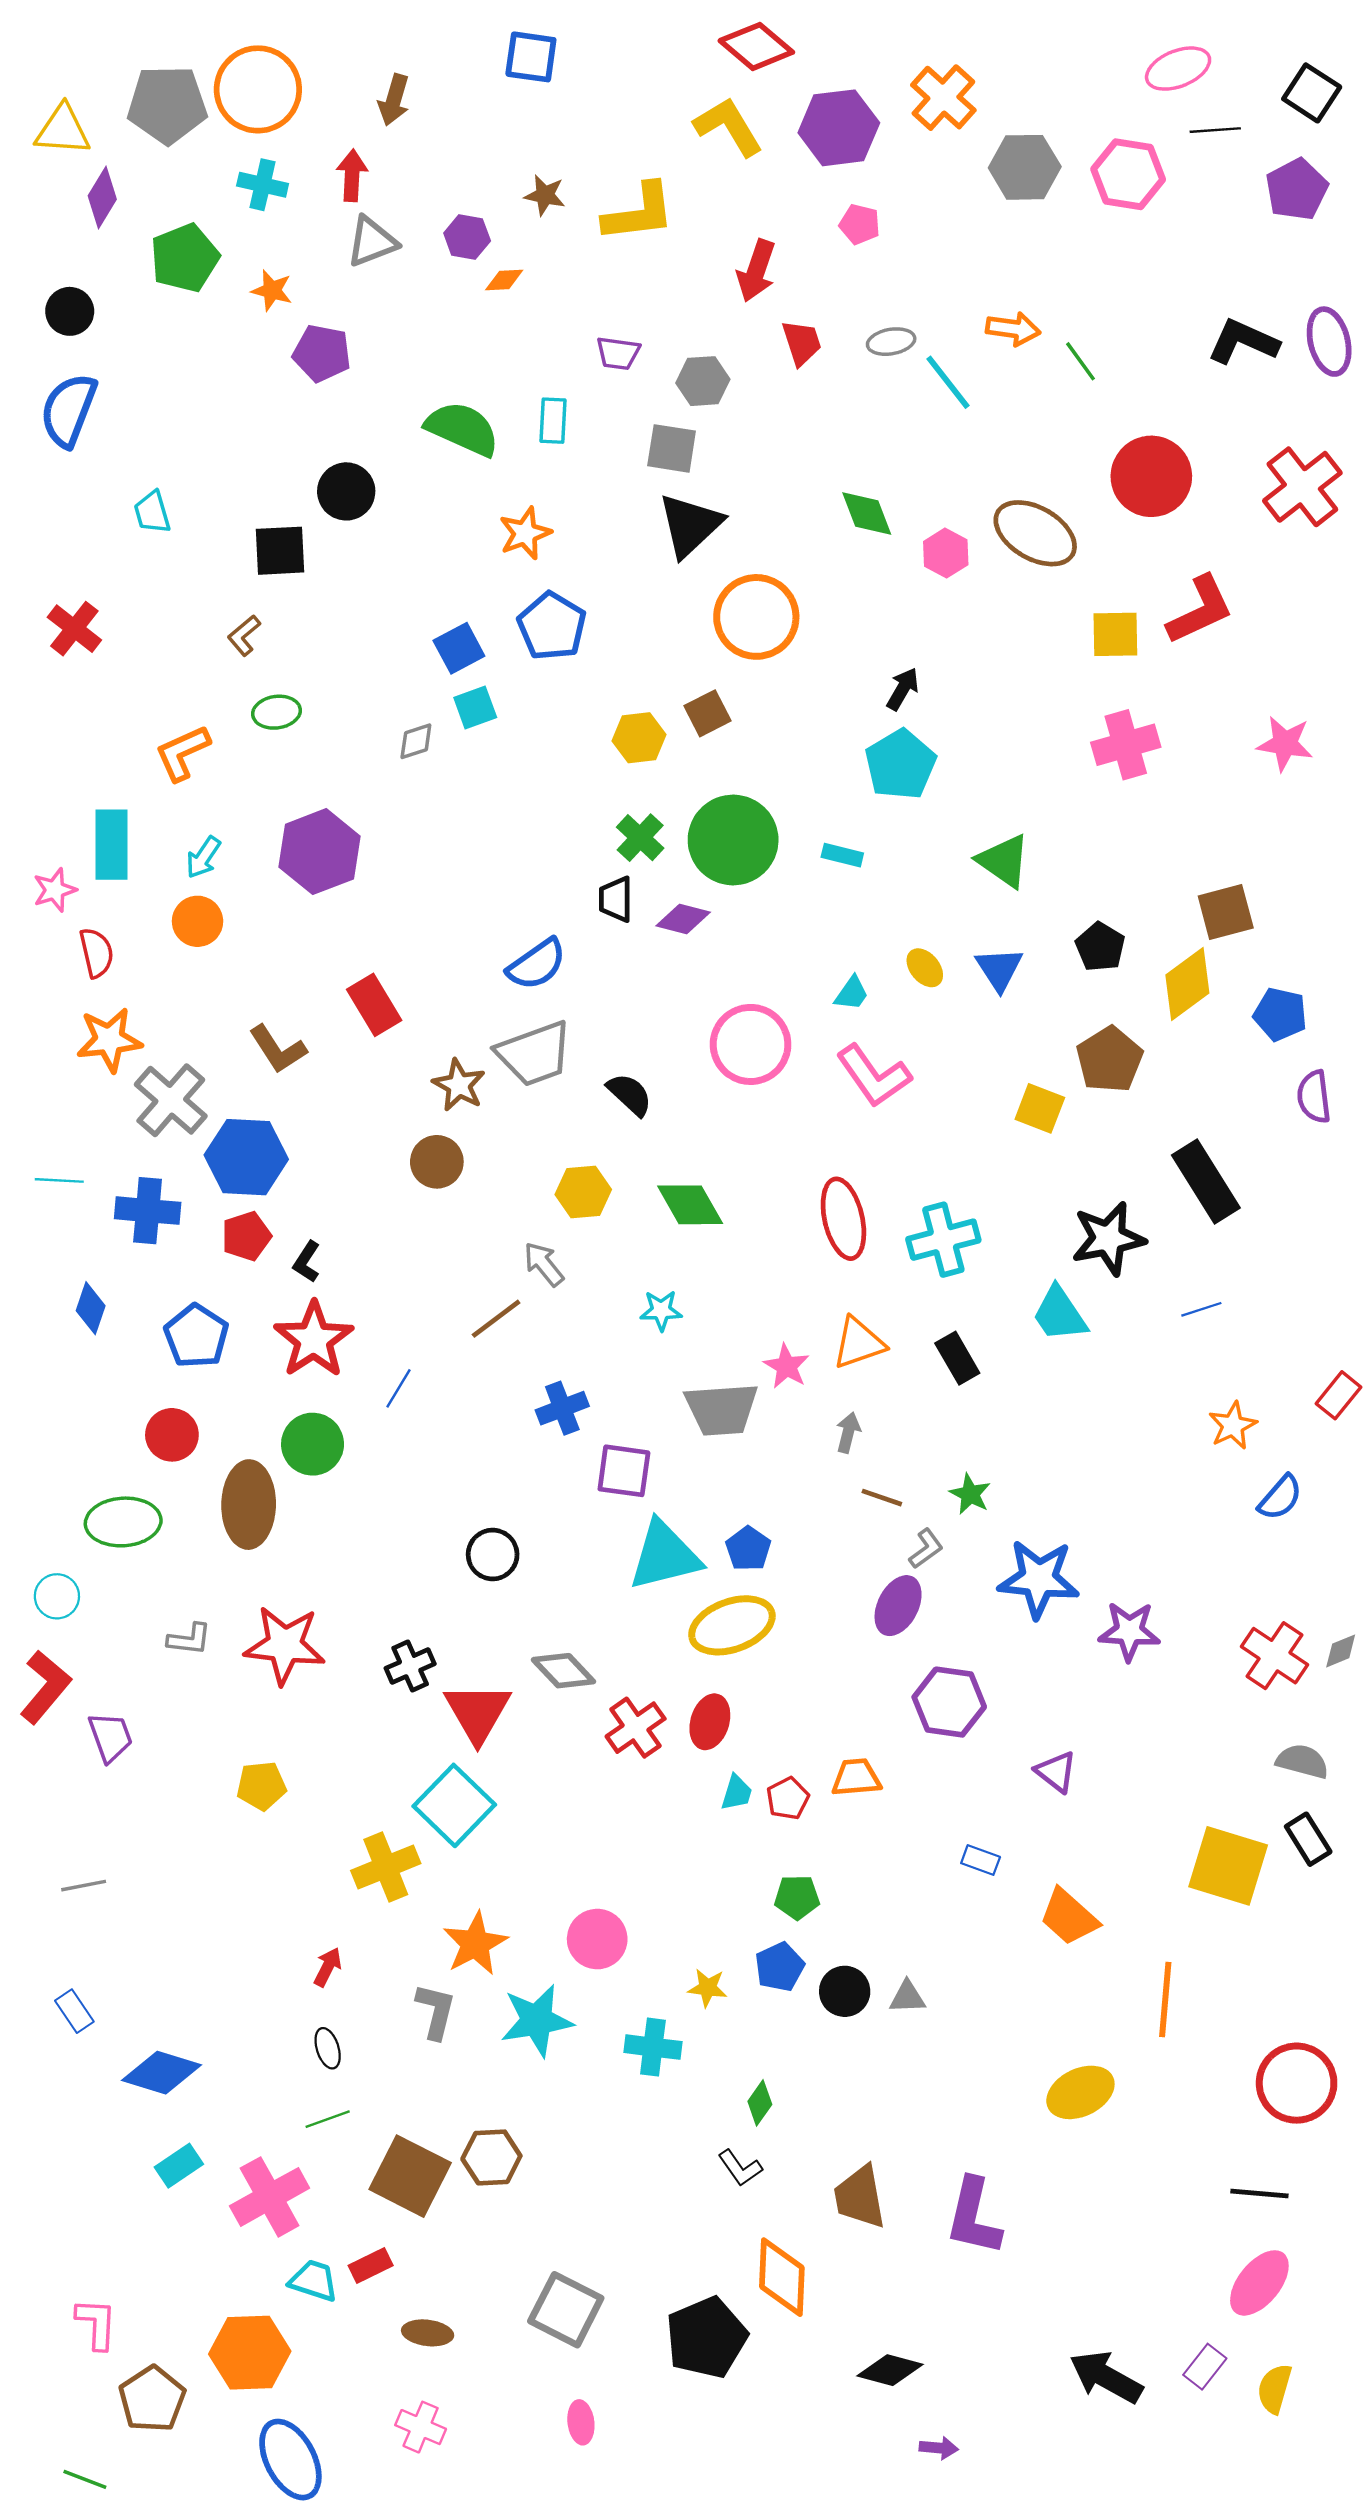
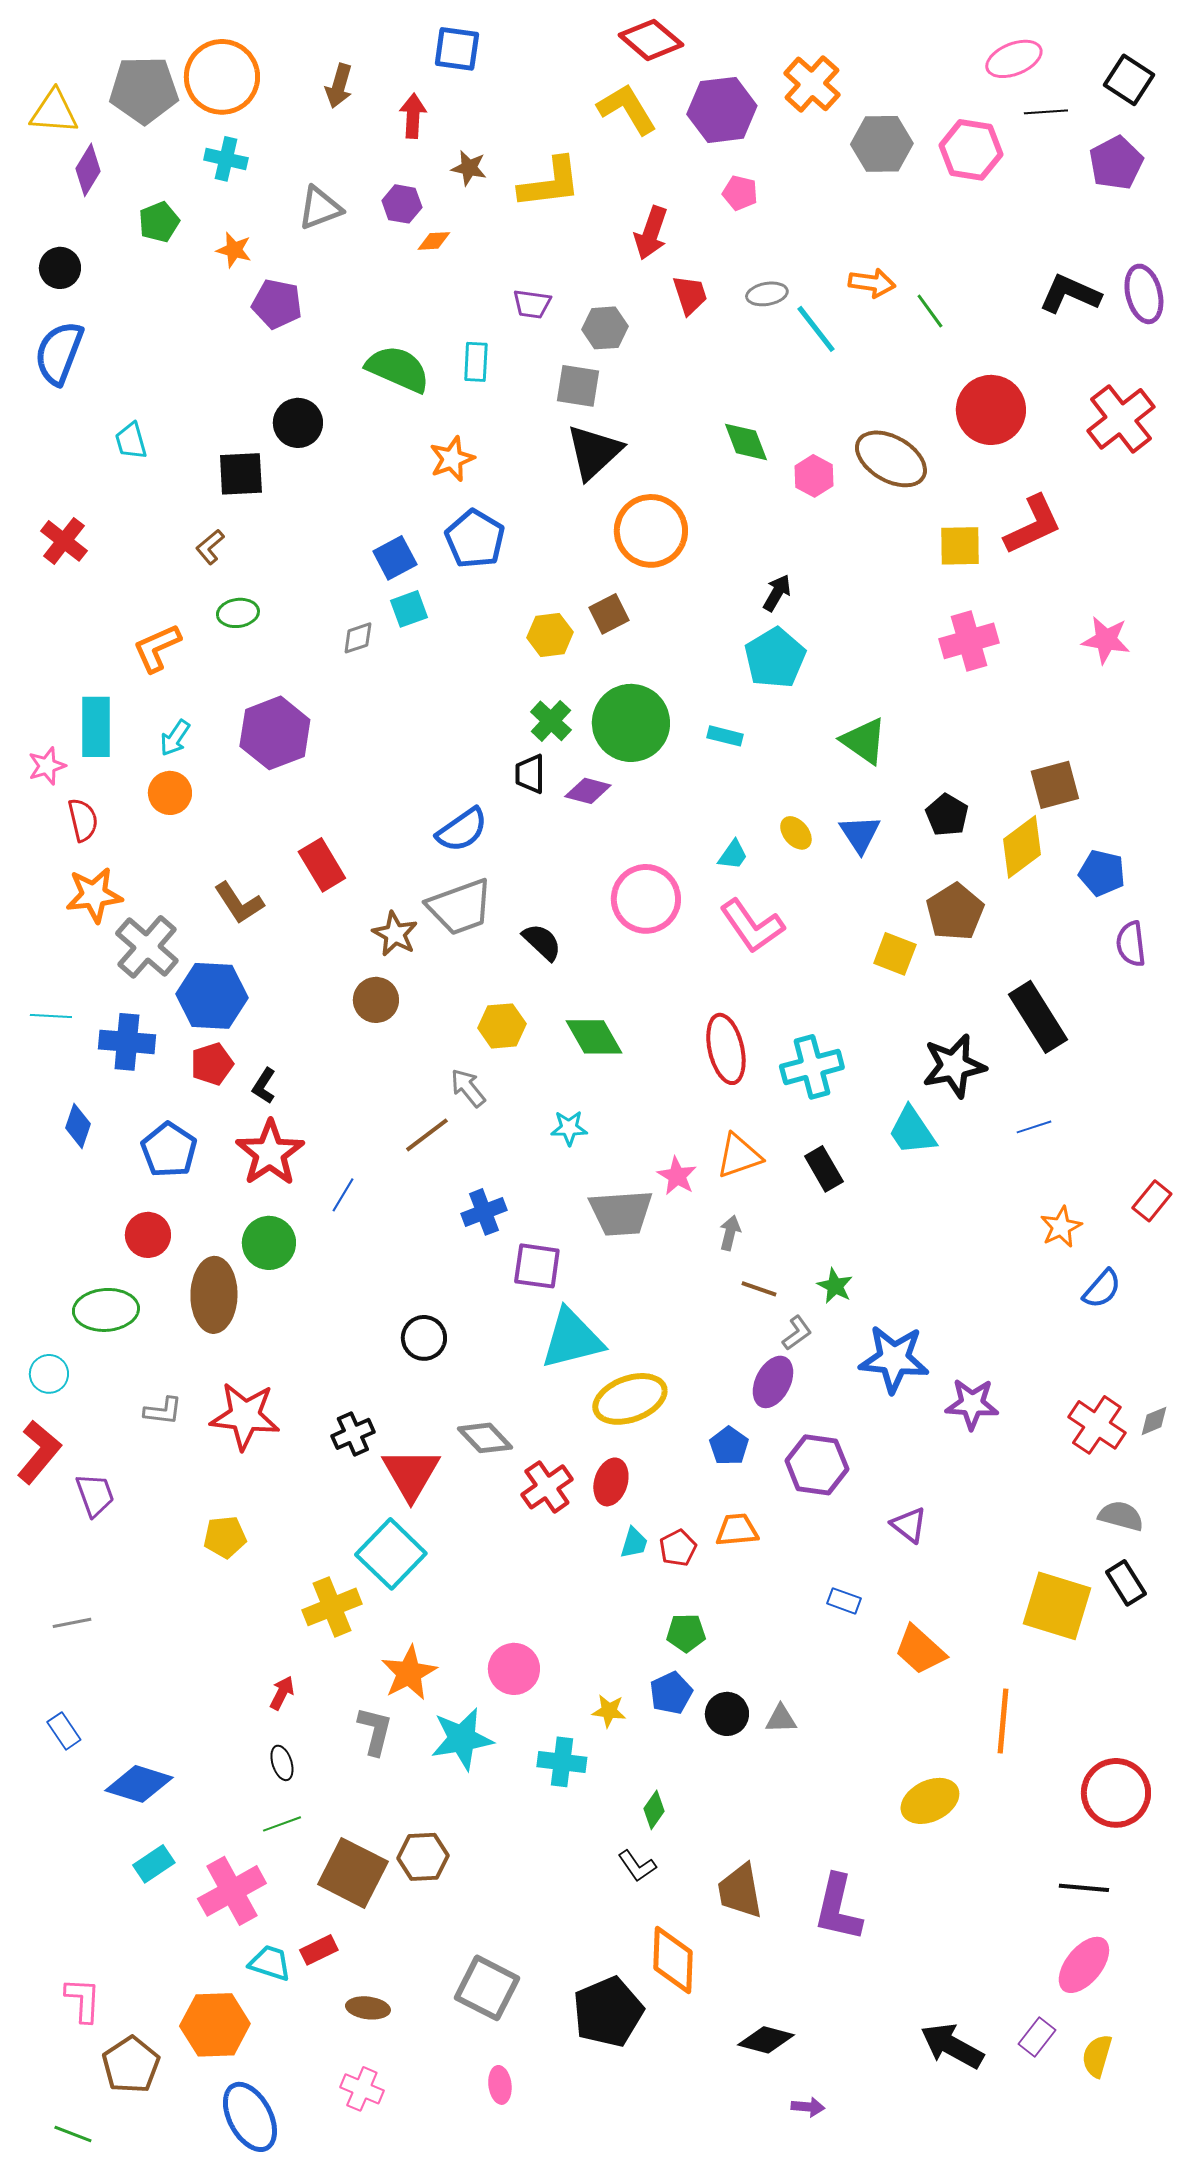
red arrow: (352, 175) -> (413, 116), moved
green pentagon: (185, 258) -> (159, 222), size x0.7
blue pentagon: (748, 1549) -> (729, 1446), moved

